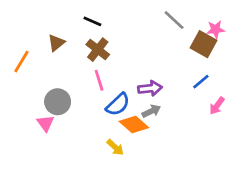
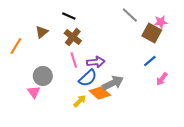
purple arrow: (150, 88) -> (96, 62), moved
gray arrow: (151, 111) -> (113, 83), size x1.5
yellow arrow: (115, 147) -> (80, 101), moved, turned -88

